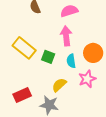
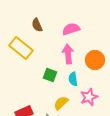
yellow rectangle: (24, 48) -> (21, 48), moved
orange circle: (93, 53) -> (95, 60), moved

